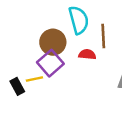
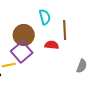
cyan semicircle: (79, 20) -> (45, 17), size x0.7

